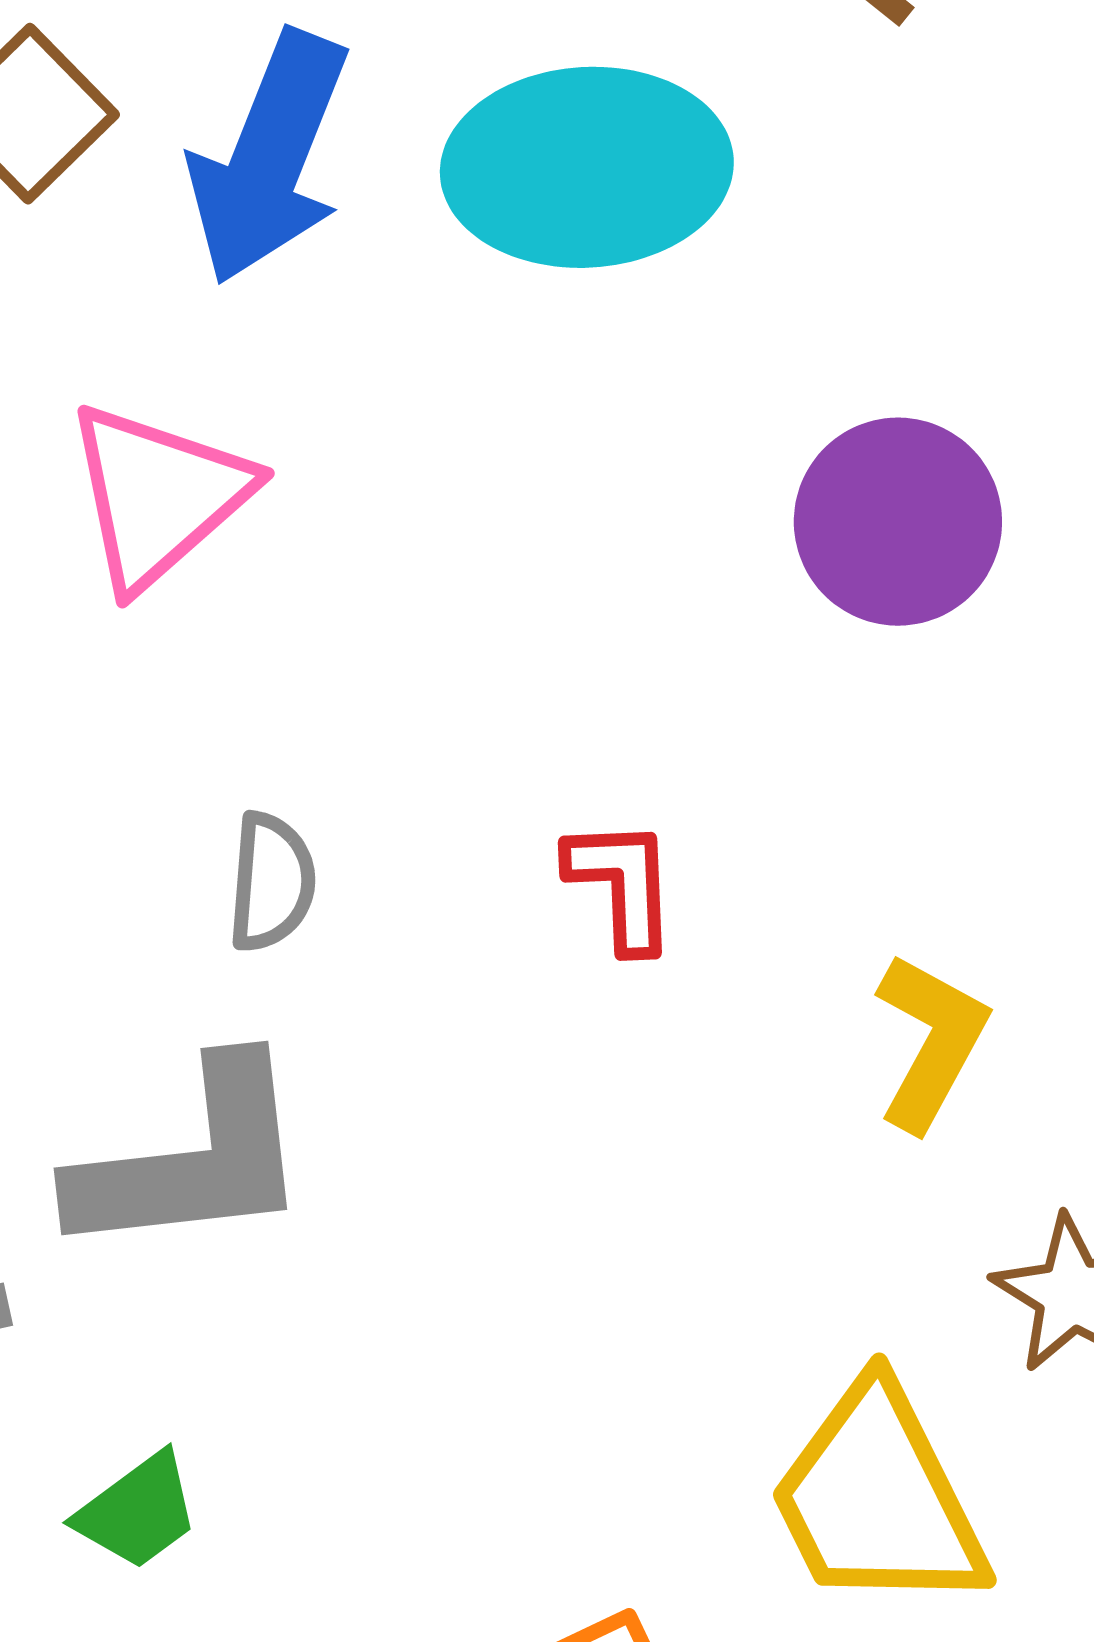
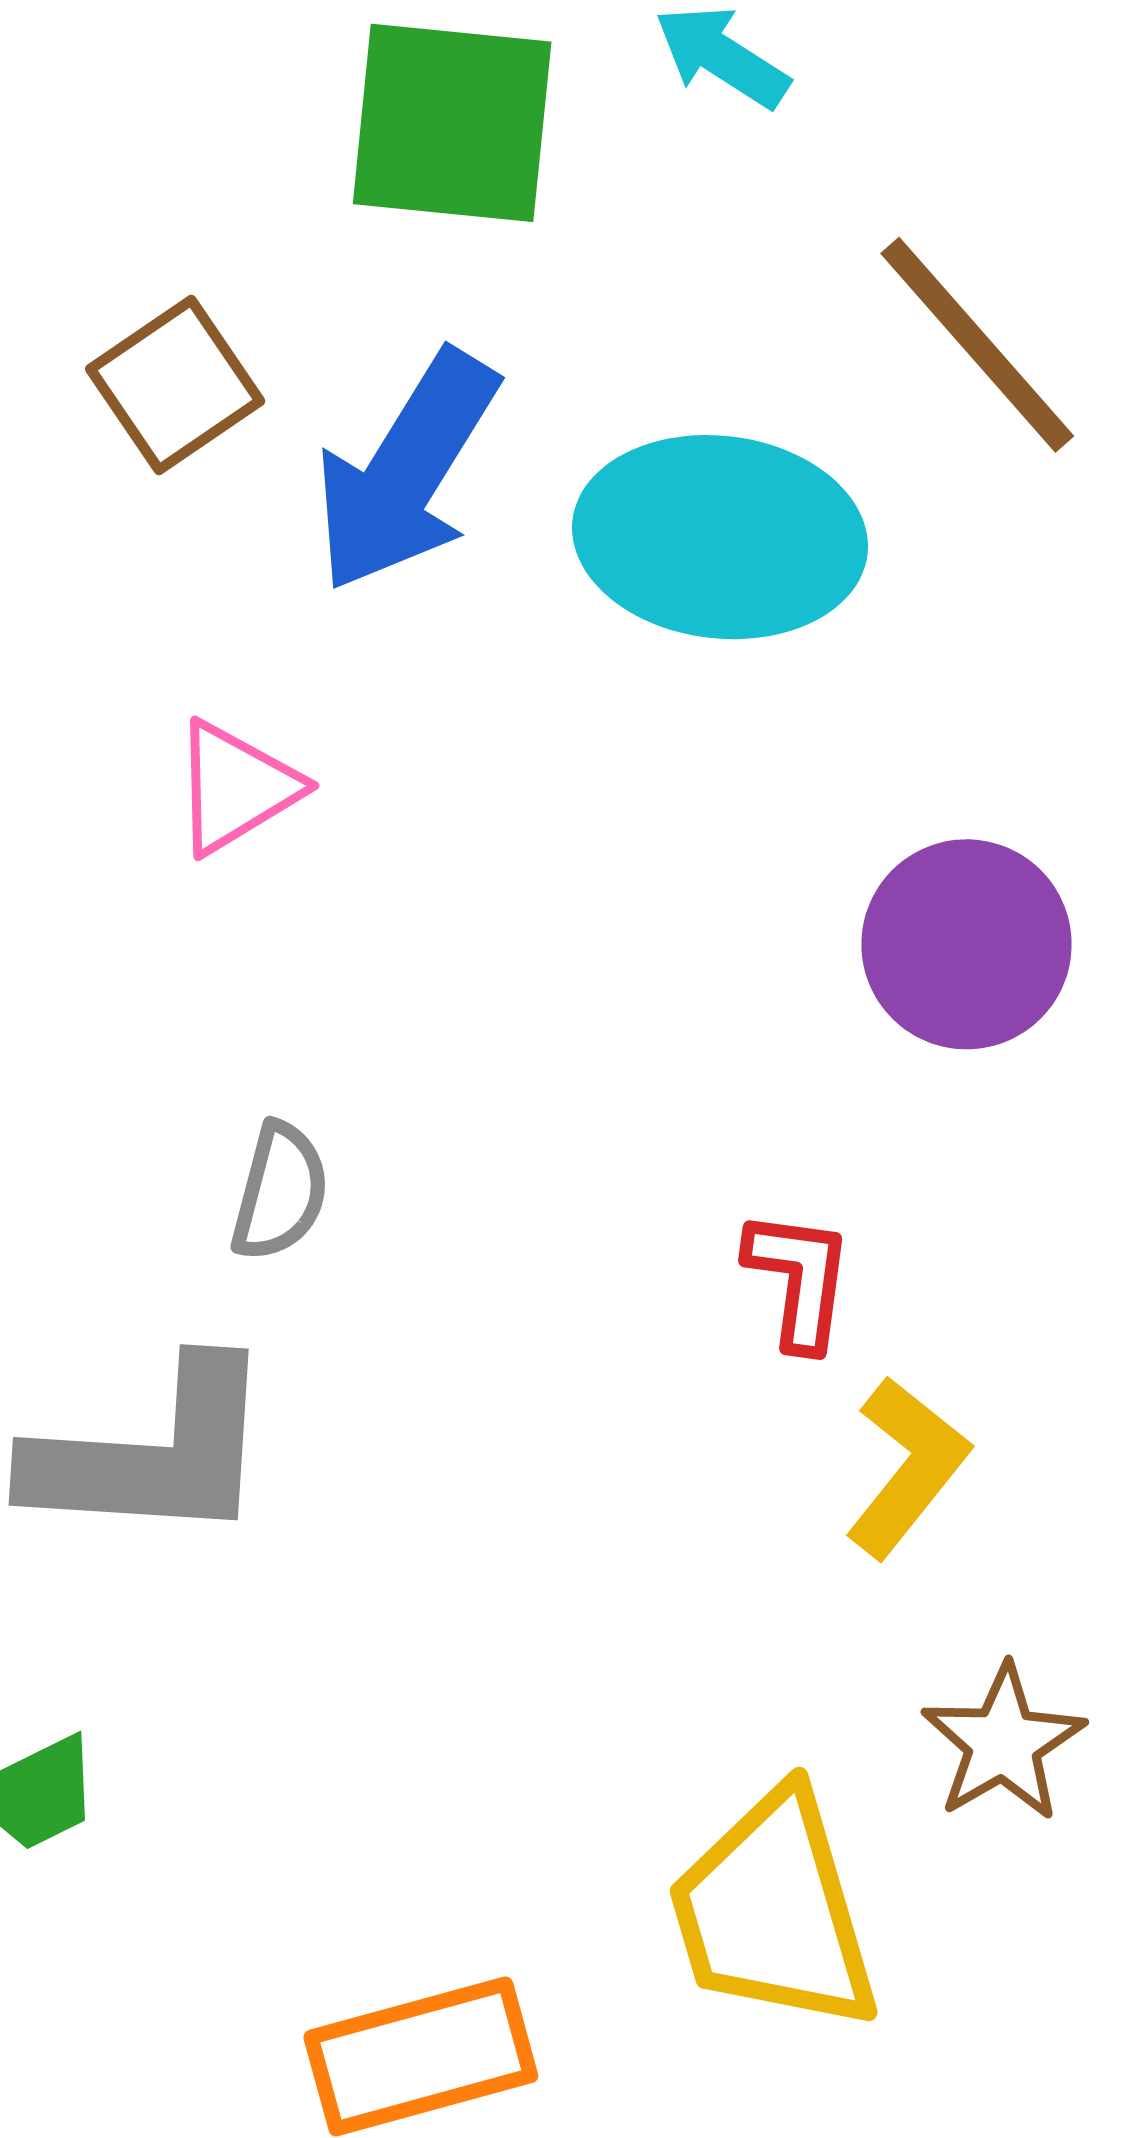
pink triangle: (158, 496) -> (236, 787), size x0.7
red L-shape: (622, 884) -> (799, 1279), moved

